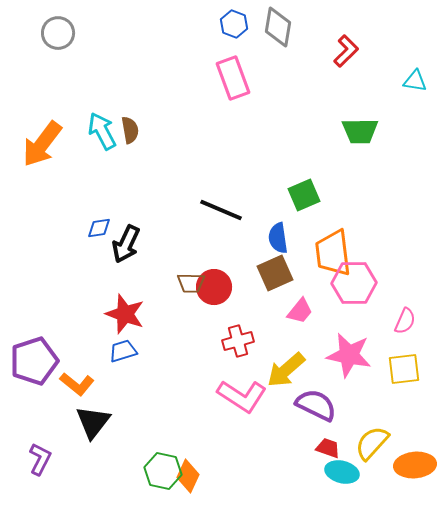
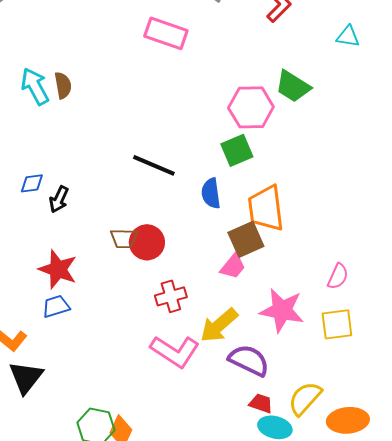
pink rectangle: (233, 78) -> (166, 33), turned -51
green trapezoid: (360, 131) -> (293, 86), turned 33
black arrow: (126, 244) -> (59, 199), size x0.7
brown square: (275, 273) -> (246, 239), moved
pink hexagon: (354, 283) -> (251, 107), moved

